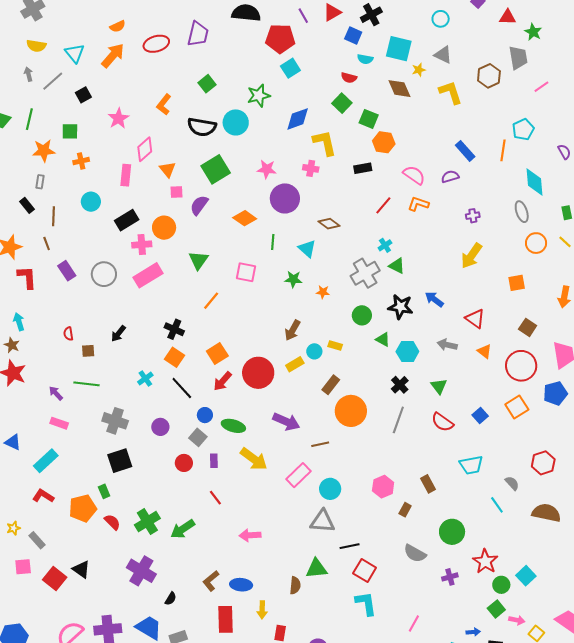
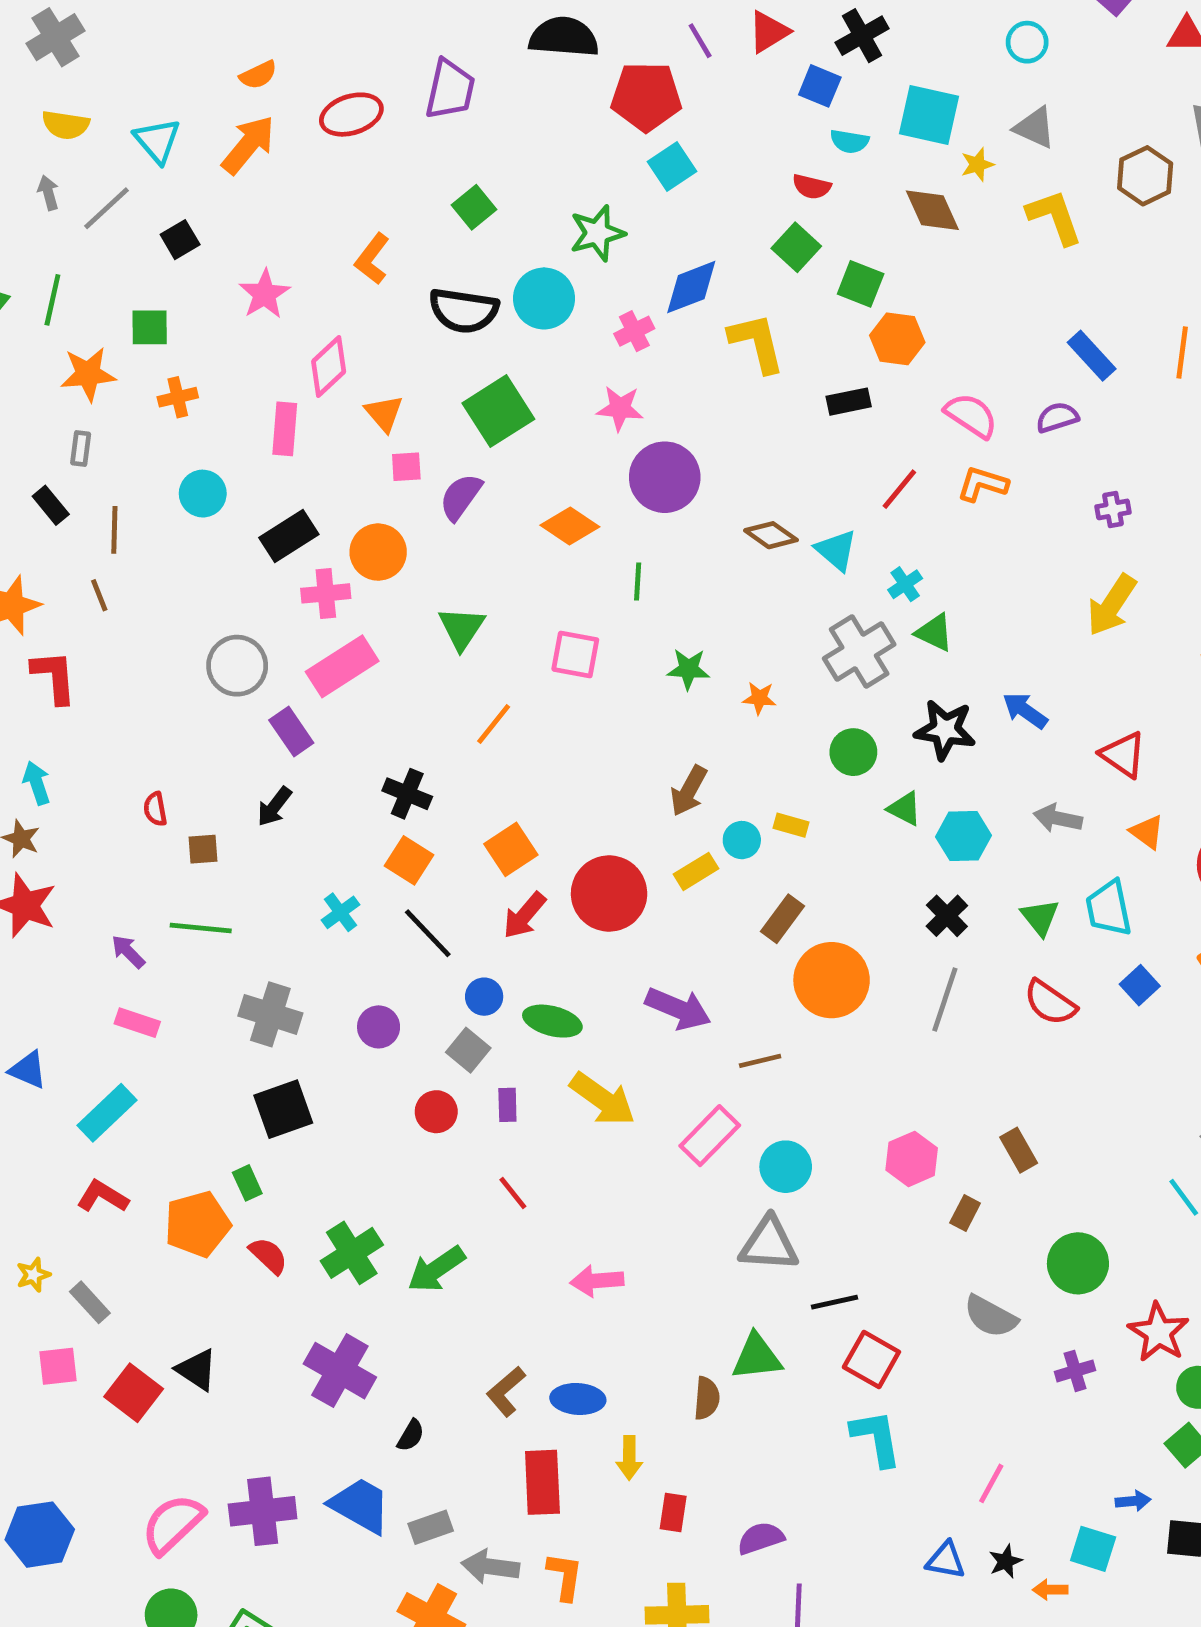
pink cross: (311, 168) -> (634, 331), moved, turned -35
cyan triangle: (307, 249) -> (836, 550), moved
purple rectangle: (67, 271) -> (291, 732), moved
cyan trapezoid: (471, 465) -> (1109, 908), moved, turned 90

